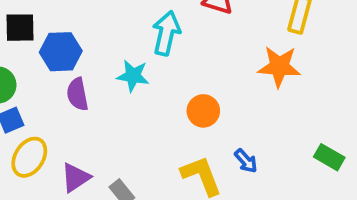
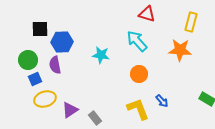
cyan arrow: (166, 33) -> (137, 41), moved, turned -55
purple semicircle: (77, 94) -> (55, 65), moved
yellow ellipse: (29, 157) -> (45, 99), turned 40

